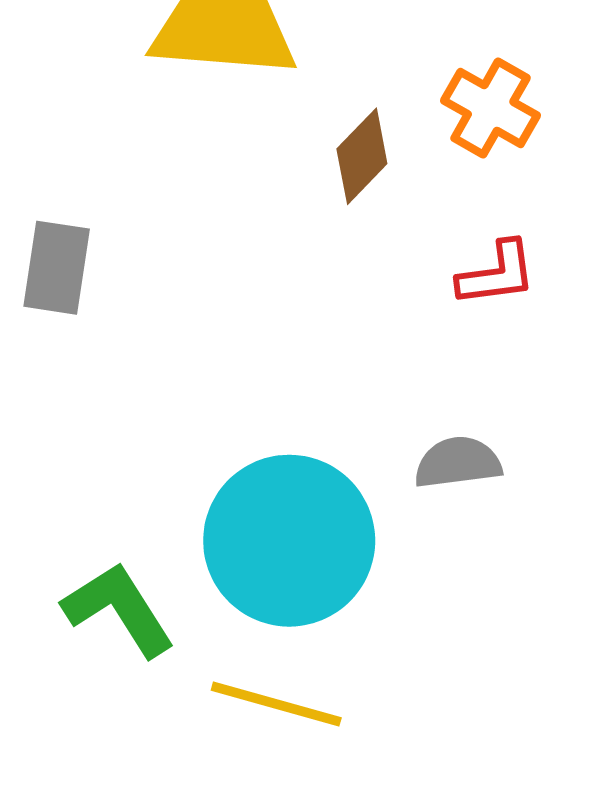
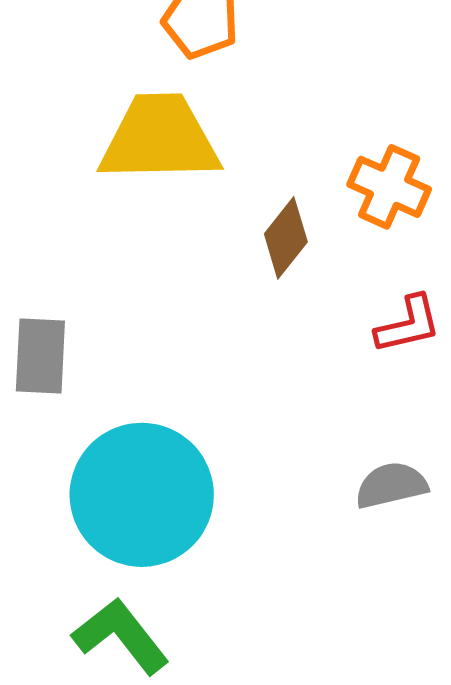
cyan circle: (289, 541) -> (142, 495), moved

